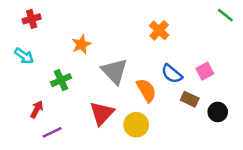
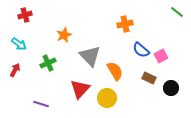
orange cross: (159, 30) -> (125, 24), turned 35
blue semicircle: (172, 74) -> (141, 50), moved
red arrow: (37, 109) -> (15, 70), moved
purple line: (52, 132) -> (41, 104), turned 42

